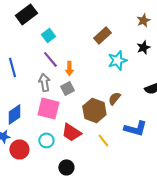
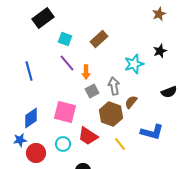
brown star: (143, 20) -> (159, 14), moved
cyan square: (48, 35) -> (65, 39), turned -32
brown rectangle: (102, 35) -> (99, 39), moved
gray arrow: (44, 82) -> (114, 86), moved
gray square: (67, 88) -> (92, 91), moved

